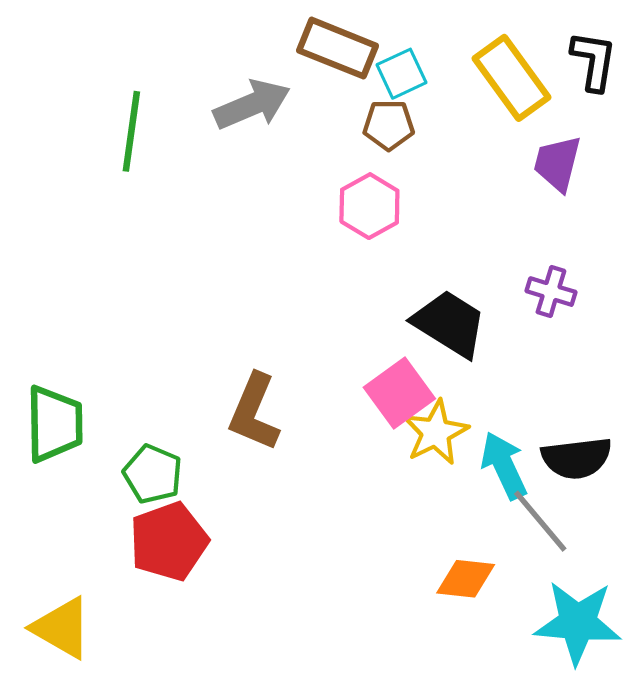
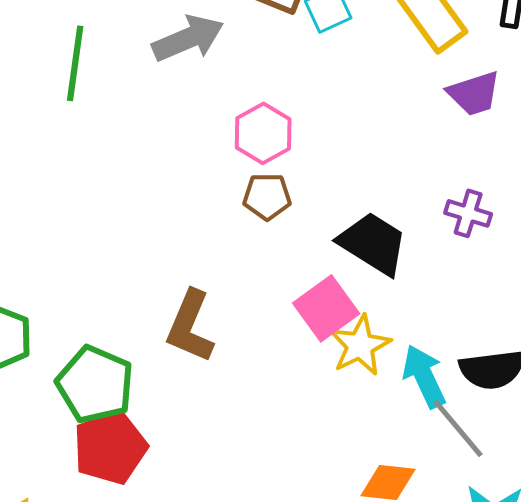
brown pentagon: (389, 125) -> (267, 196), moved
purple trapezoid: (557, 163) -> (474, 93), turned -122
pink hexagon: (369, 206) -> (263, 133), moved
green pentagon: (153, 474) -> (95, 384), size x1.4

